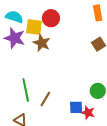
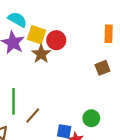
red circle: (51, 18) -> (56, 40), moved

